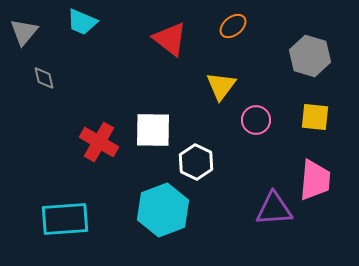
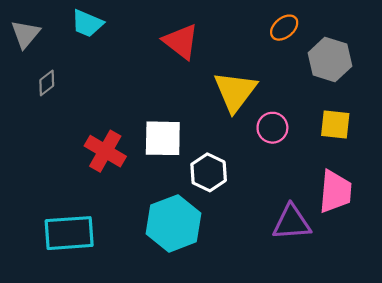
orange ellipse: (233, 26) -> (284, 28), moved
gray diamond: (44, 78) -> (47, 83), turned 65
yellow triangle: (221, 86) -> (235, 91), size x1.4

